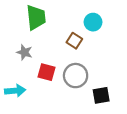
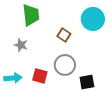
cyan circle: (93, 22) -> (93, 19), moved, size x1.5
red square: (47, 72) -> (40, 76), moved

